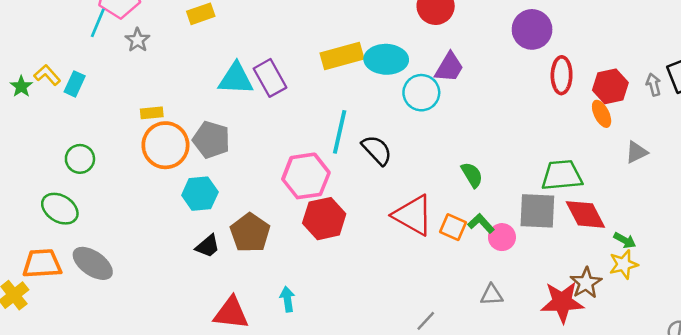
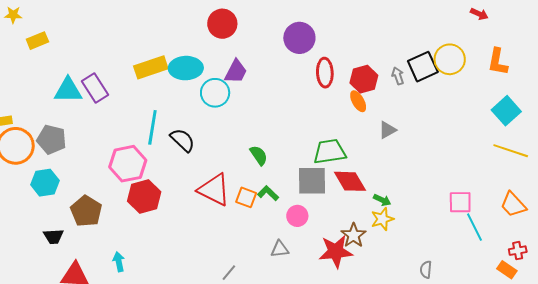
pink circle: (502, 237) -> (297, 216), moved
black trapezoid: (208, 246) -> (54, 236), moved, turned 40

